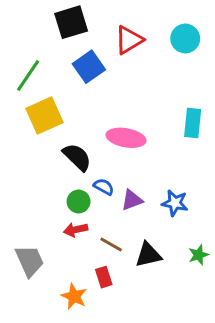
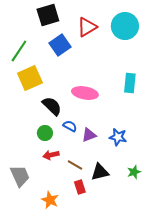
cyan circle: (185, 39) -> (125, 26), size x1.4
green circle: (79, 202) -> (45, 133), moved
red rectangle: (104, 277) -> (80, 187), moved

